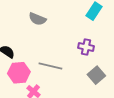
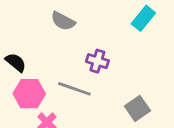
purple cross: (86, 47) -> (97, 61), moved

